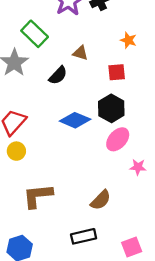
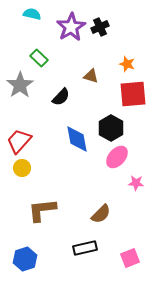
green rectangle: (35, 34) -> (39, 58), size x0.7
brown triangle: (80, 53) -> (91, 76), moved
red square: (117, 72) -> (133, 94), moved, size x1.6
blue diamond: (75, 120) -> (77, 139), turned 56

